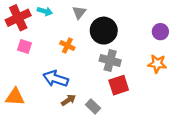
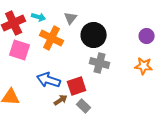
orange cross: (67, 46) -> (52, 38), moved, size x1.6
pink square: (25, 47) -> (20, 50), size x1.5
red square: (119, 85) -> (77, 86), moved

